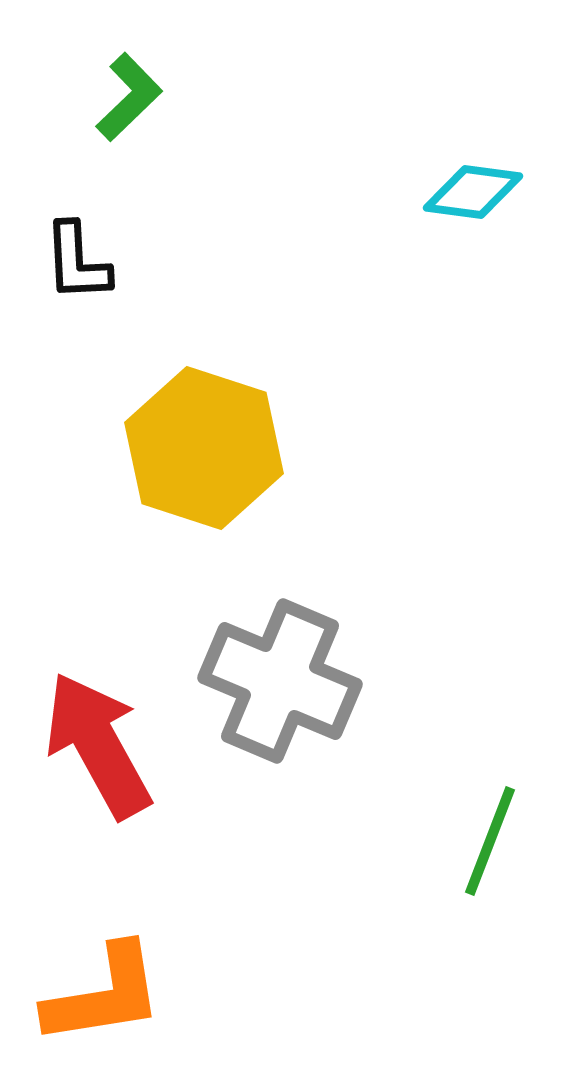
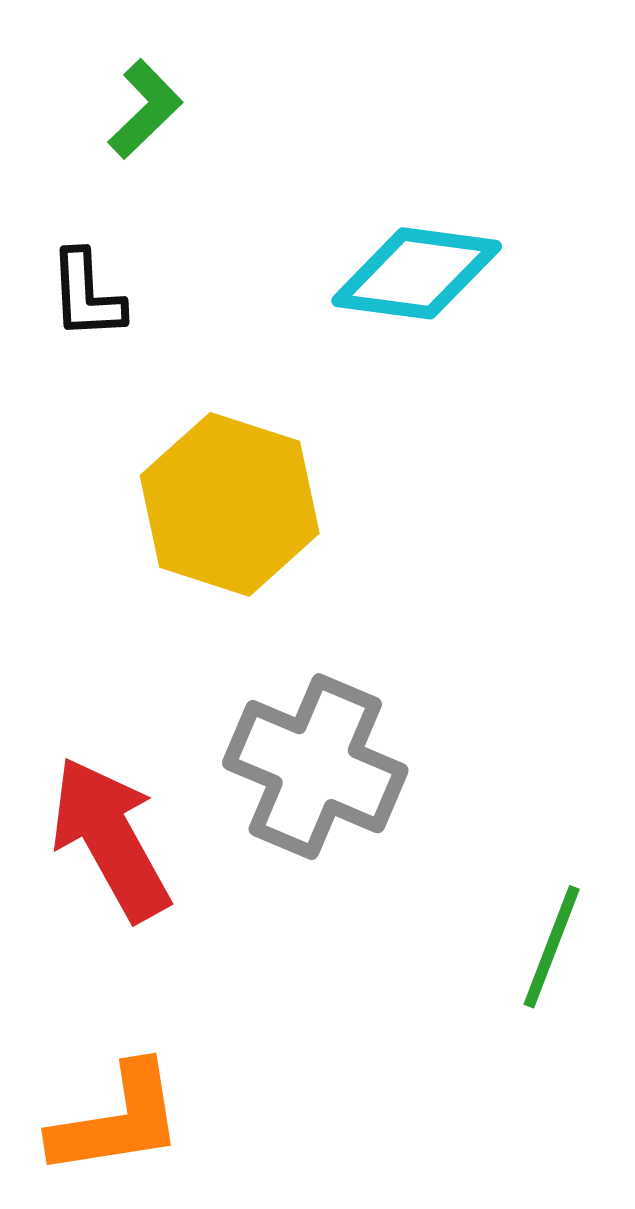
cyan diamond: (473, 192) -> (417, 273), moved, size x1.5

